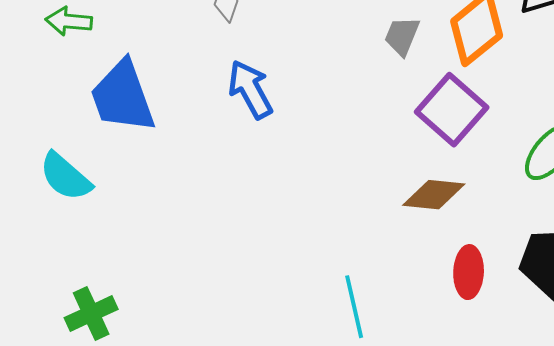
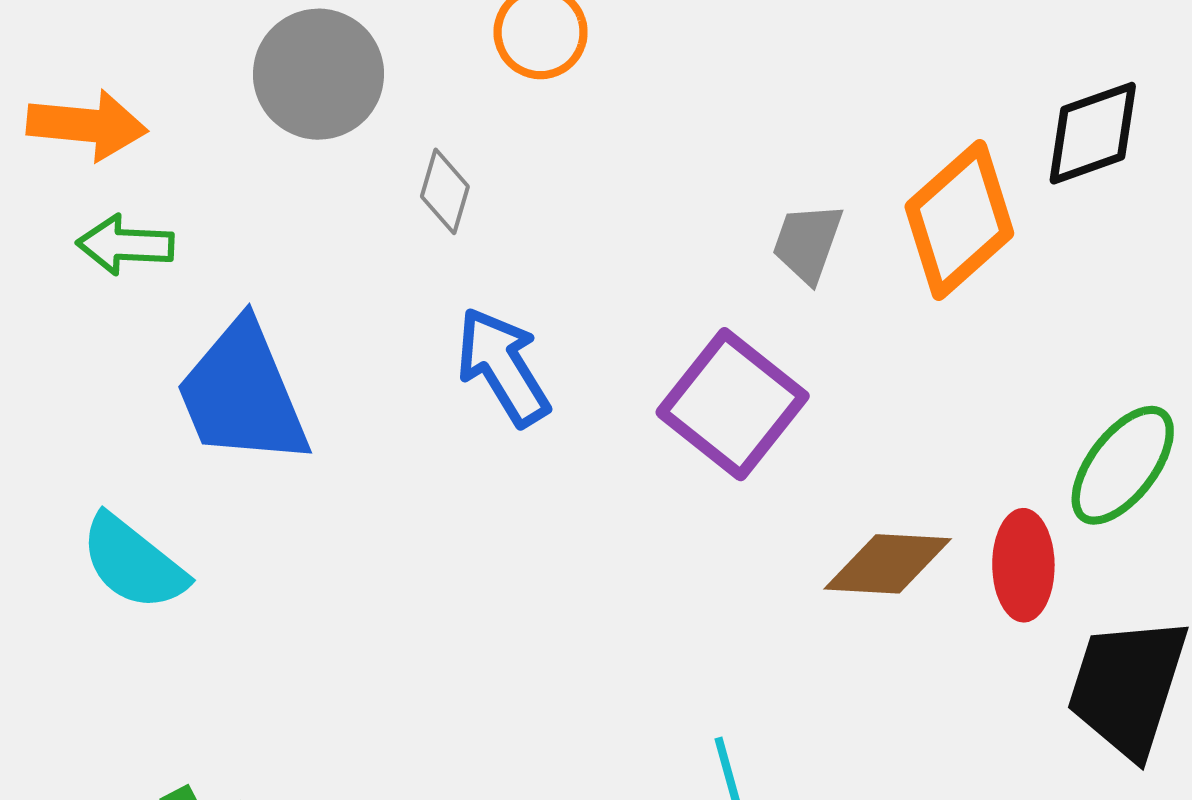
purple square: (452, 110) -> (733, 404), moved
red ellipse: (469, 272) -> (1023, 565), moved

